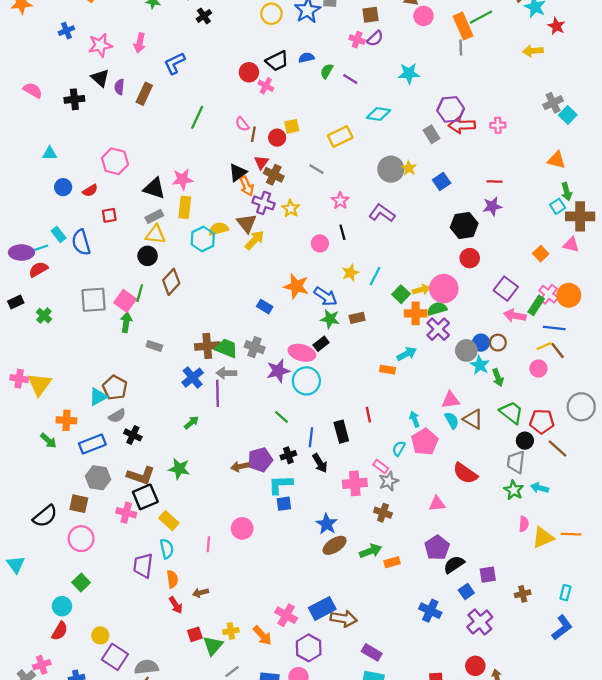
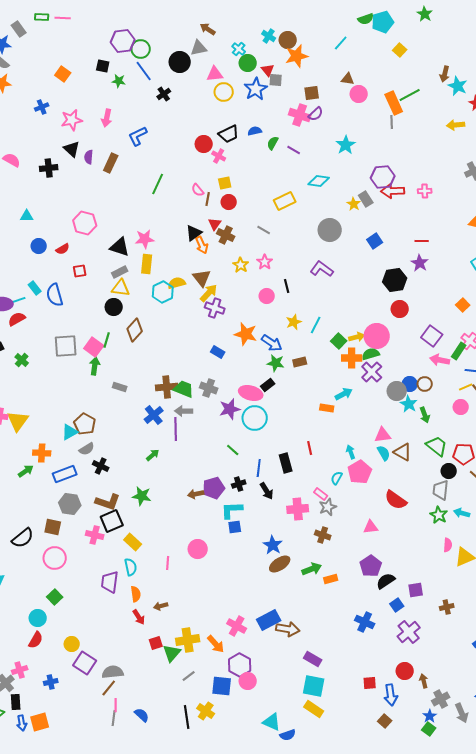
pink cross: (357, 40) -> (300, 115), size x1.5
cyan star: (409, 73) -> (346, 145), turned -30
yellow square: (292, 126) -> (225, 183), moved
yellow star: (409, 168) -> (354, 204), moved
pink star: (340, 201) -> (265, 262), moved
purple cross: (264, 203) -> (215, 308), moved
purple star: (492, 206) -> (420, 263), turned -30
green arrow: (48, 441) -> (26, 471), turned -77
yellow cross: (231, 631) -> (188, 640), size x1.6
purple hexagon: (309, 648) -> (240, 665), moved

